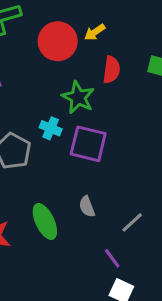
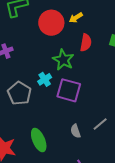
cyan cross: (51, 128) -> (45, 79), turned 32
gray semicircle: (87, 207) -> (76, 131), moved
gray line: (132, 222) -> (100, 124), moved

